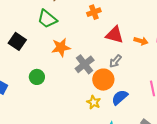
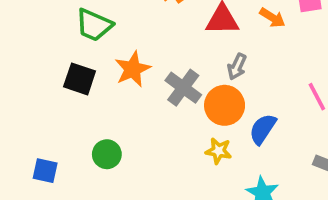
black square: (17, 41) -> (80, 79), moved
orange arrow: (141, 41) -> (272, 18), turned 32
green circle: (37, 77) -> (107, 154), moved

